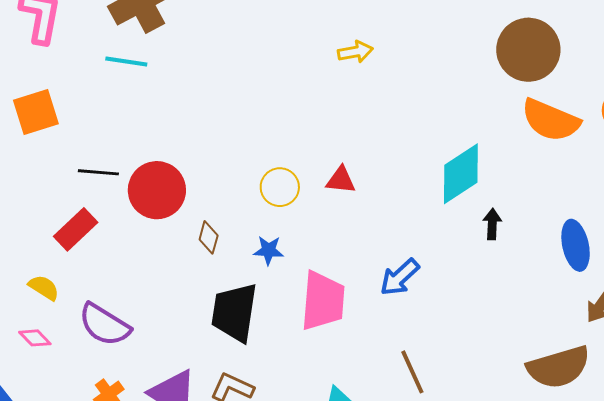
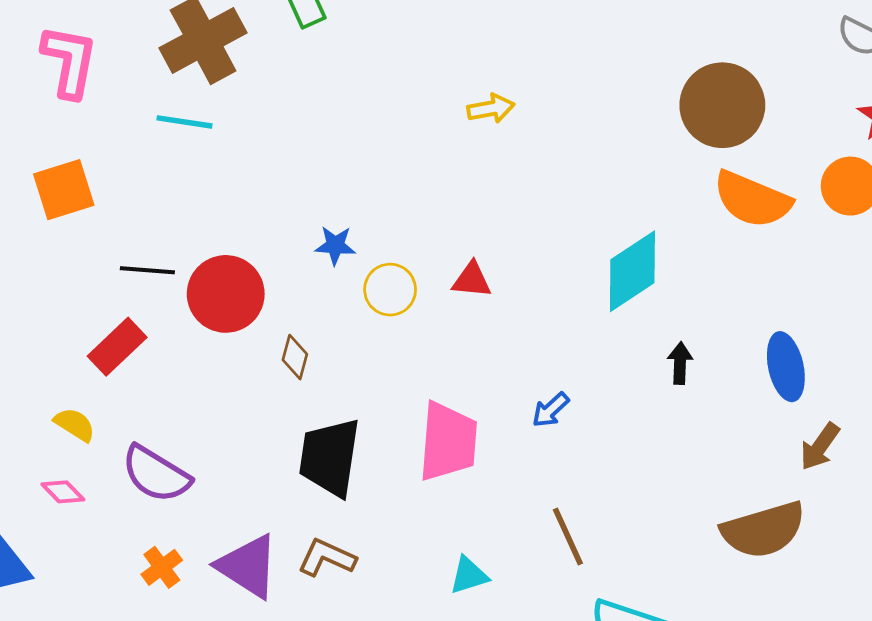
black arrow: (492, 224) -> (680, 363), moved
blue star: (269, 250) -> (335, 245), moved
blue arrow: (400, 277) -> (551, 410), size x0.7

